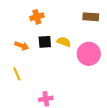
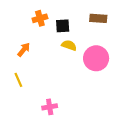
black square: (45, 42) -> (63, 26), moved
orange arrow: (22, 46) -> (24, 50), turned -72

